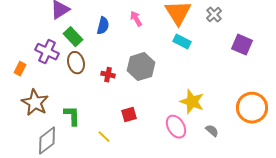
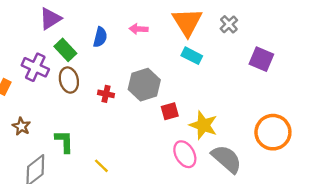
pink arrow: (136, 19) -> (138, 29), turned -56
brown star: (35, 103) -> (21, 126), size x0.6
red square: (129, 115) -> (170, 111), moved
gray semicircle: (212, 131) -> (227, 159), size x2.0

